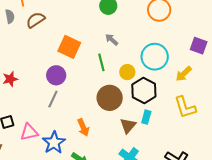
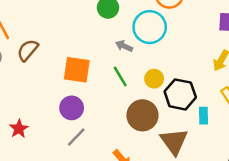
cyan circle: (155, 57) -> (150, 27), moved
gray line: (53, 99) -> (76, 137), turned 36
cyan rectangle: (146, 117) -> (203, 116), moved
brown triangle: (128, 126) -> (174, 141), size x1.4

